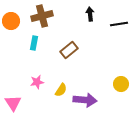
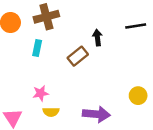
black arrow: (90, 14) -> (97, 38), moved
yellow semicircle: (61, 90) -> (51, 112), moved, turned 56

